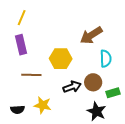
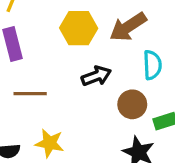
yellow hexagon: (61, 59) -> (79, 28), moved
black arrow: (72, 87) -> (96, 76), moved

